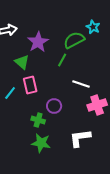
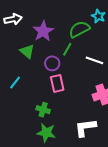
white line: (81, 84) -> (94, 60), moved
pink rectangle: (30, 85) -> (57, 83), moved
purple circle: (54, 106) -> (52, 63), moved

